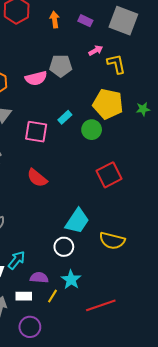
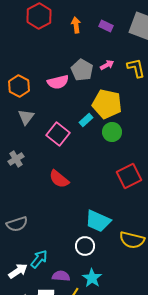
pink arrow: (96, 50) -> (107, 65), moved
gray pentagon: (61, 66) -> (82, 70), turned 30
yellow pentagon: (108, 104) -> (107, 104), moved
pink square: (36, 132) -> (58, 134), turned 30
cyan trapezoid: (77, 221) -> (98, 221), turned 80

